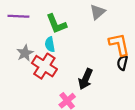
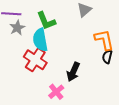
cyan semicircle: (50, 44) -> (40, 40), size x1.6
gray star: (25, 53) -> (17, 28), moved

